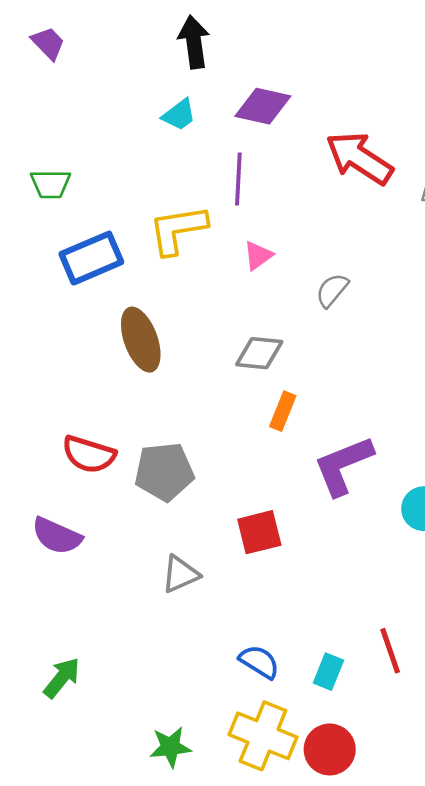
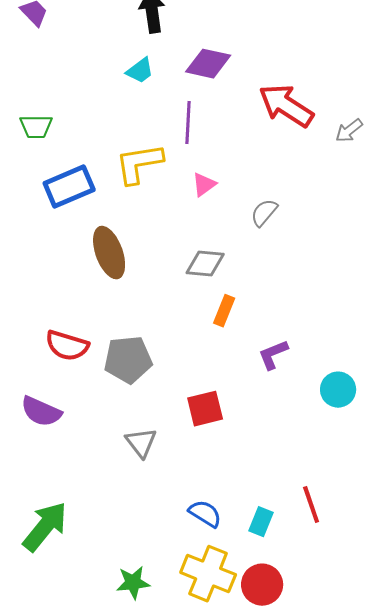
purple L-shape: (343, 465) -> (273, 355), size x0.6
gray triangle: (180, 574) -> (141, 443), turned -44
green arrow: (62, 678) -> (45, 527), size x1.5

